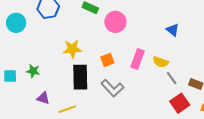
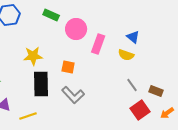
pink rectangle: (138, 59) -> (98, 44), moved
orange square: (107, 60) -> (68, 67), turned 32
yellow semicircle: (161, 62) -> (126, 55), moved

